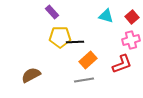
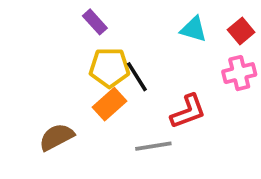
black line: (75, 42) -> (137, 77), turned 60
orange rectangle: (88, 60) -> (109, 104), moved
red L-shape: (122, 64) -> (188, 111), moved

